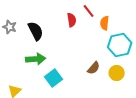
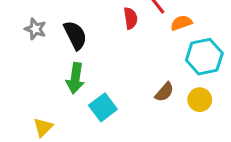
orange semicircle: (105, 23) -> (181, 23), turned 64
green arrow: (36, 59) -> (75, 78), turned 102

